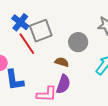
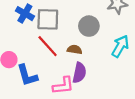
gray square: (41, 31) -> (48, 19), turned 30
red line: (27, 44) -> (48, 46), moved

